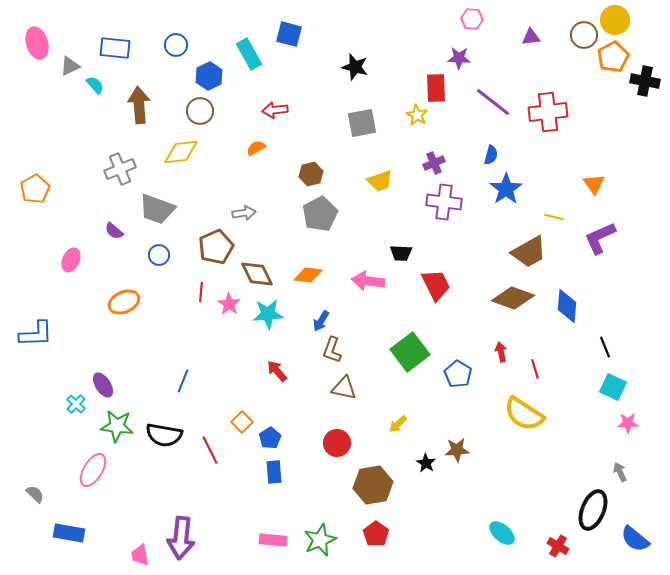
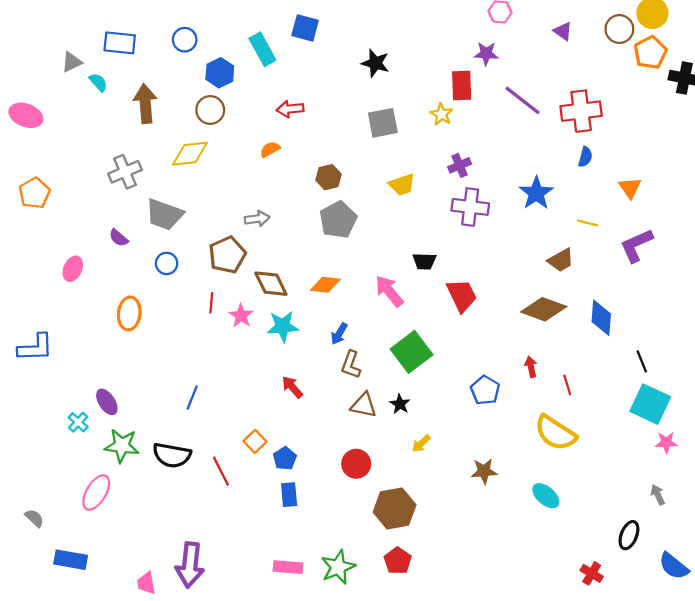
purple triangle: (531, 37) -> (563, 31), turned 42
pink ellipse: (37, 43) -> (26, 115), moved, turned -52
blue semicircle: (491, 155) -> (585, 157), moved
brown trapezoid: (529, 252) -> (561, 260), size x0.7
pink arrow: (368, 281) -> (389, 291), turned 44
orange ellipse: (124, 302) -> (129, 314), turned -60
green square: (410, 352) -> (412, 352), moved
cyan square: (613, 387) -> (650, 404), size x1.4
black star: (426, 463) -> (400, 404), moved
black ellipse: (593, 510) -> (629, 535), size x0.7
cyan ellipse: (502, 533) -> (546, 496), moved

